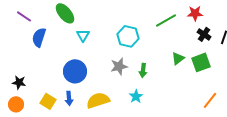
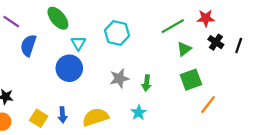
cyan hexagon: (128, 36) -> (117, 33), moved
green triangle: (178, 58) -> (184, 49), moved
green square: (201, 62) -> (191, 80), moved
blue circle: (75, 71) -> (69, 68), moved
orange line: (210, 100) -> (208, 105), moved

